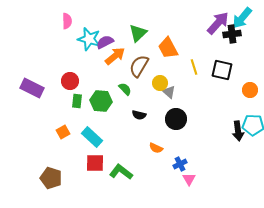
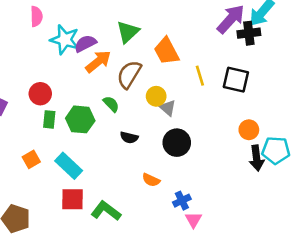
orange circle: (250, 90) -> (249, 130), moved

